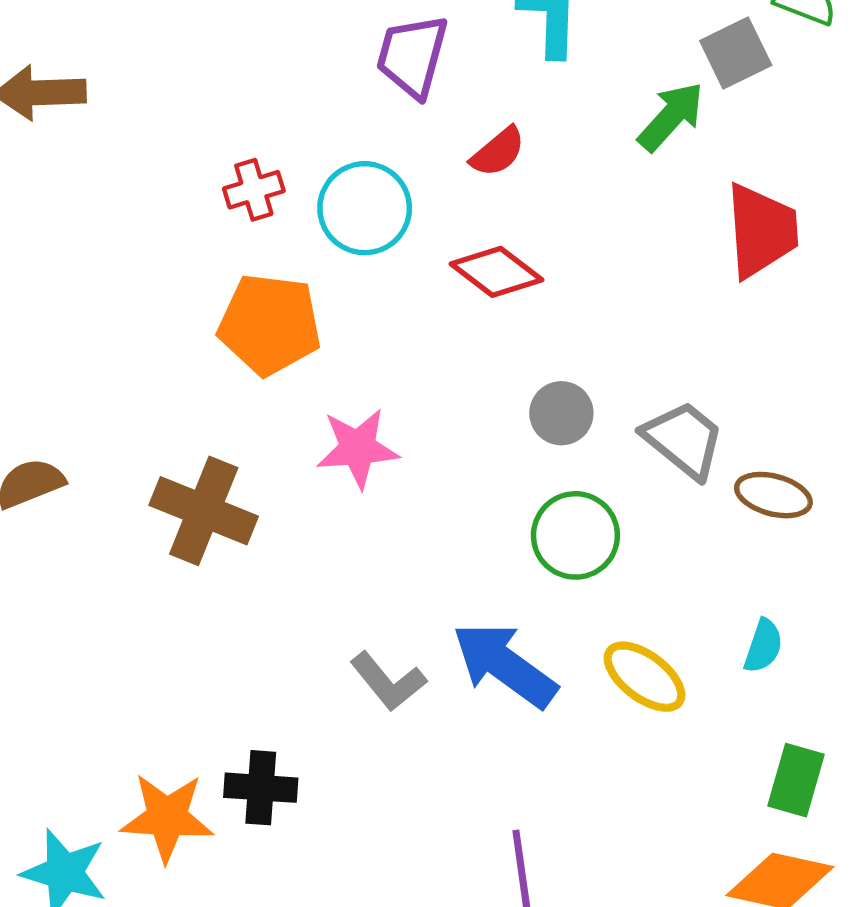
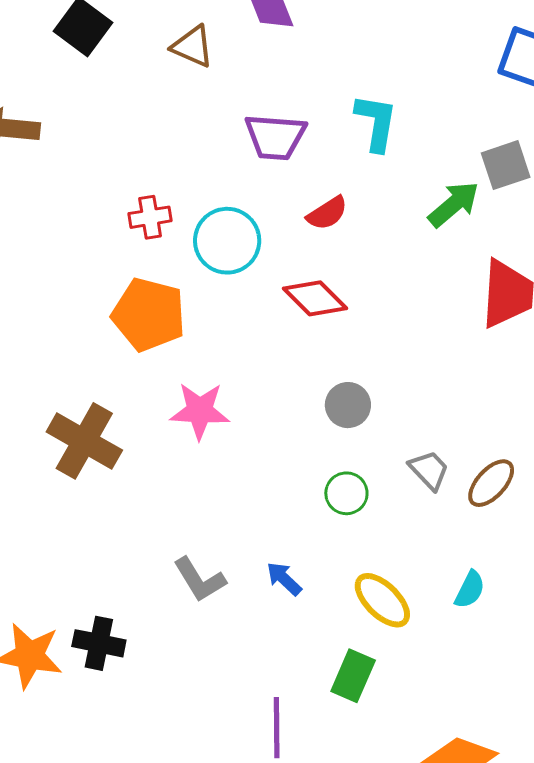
purple trapezoid: (412, 56) -> (275, 137), turned -108
gray trapezoid: (684, 440) -> (429, 470), moved, size x0.7
brown ellipse: (773, 495) -> (491, 483), turned -70
green circle: (575, 535) -> (346, 493), size x0.7
blue arrow: (505, 665) -> (284, 579), size x0.5
green rectangle: (796, 780) -> (353, 676), moved

